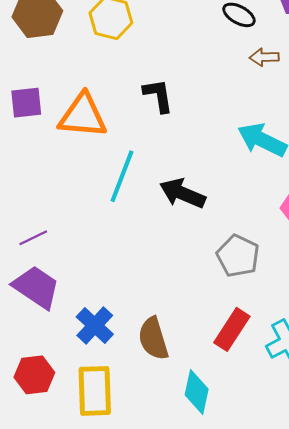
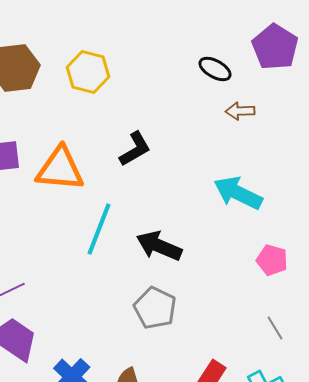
black L-shape: (158, 96) -> (135, 149), turned 69
gray pentagon: (238, 256) -> (155, 308), moved

